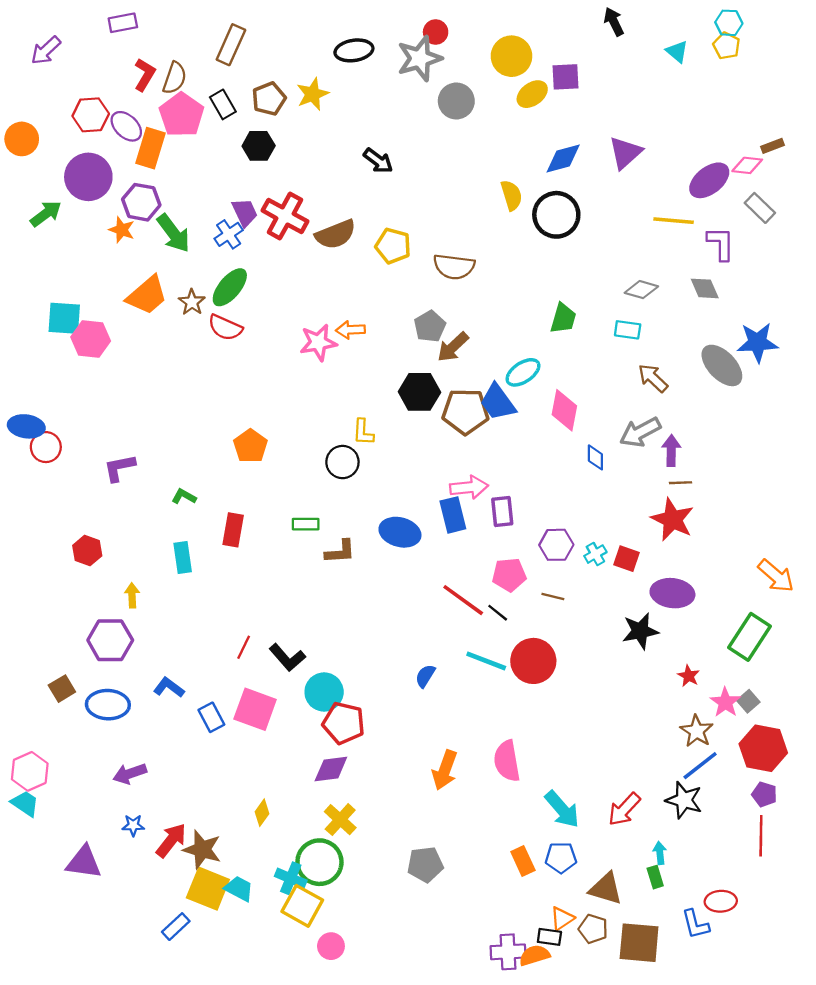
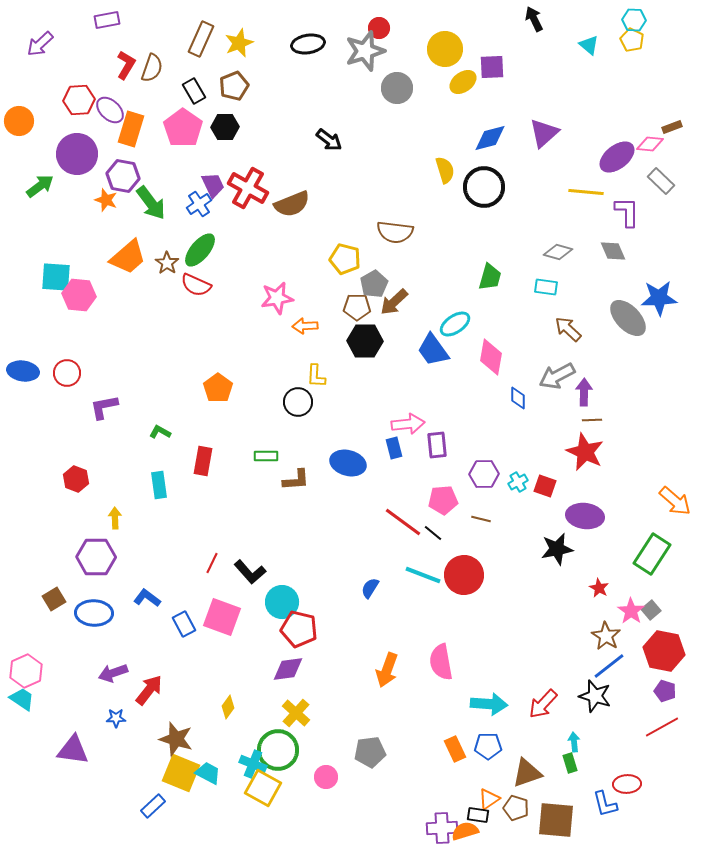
yellow star: (313, 94) -> (239, 43), moved
pink pentagon: (181, 115) -> (183, 128), moved
yellow pentagon: (393, 246) -> (345, 259), moved
orange arrow: (351, 330) -> (305, 326), moved
brown pentagon: (465, 411) -> (357, 307), moved, size x0.7
red circle: (46, 447) -> (67, 373), moved
blue rectangle: (453, 515) -> (394, 448), size x0.7
cyan arrow: (562, 809) -> (489, 704), turned -45
red line: (761, 836) -> (662, 727), turned 60
red arrow: (171, 840) -> (149, 690), moved
brown triangle: (606, 889) -> (527, 773), turned -36
pink circle: (331, 946) -> (326, 777), moved

